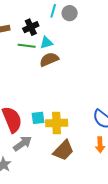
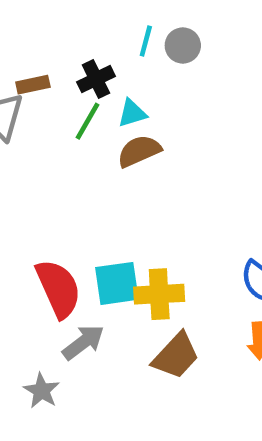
green line: (27, 46) -> (88, 121), turned -66
cyan square: (38, 118) -> (117, 283), size x1.5

